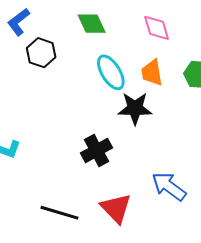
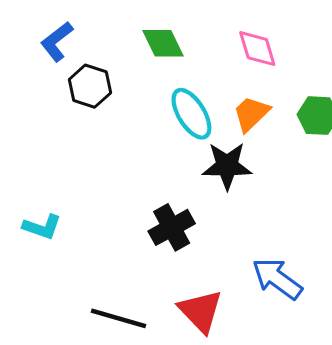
orange trapezoid: (152, 73) -> (251, 114), turned 56

